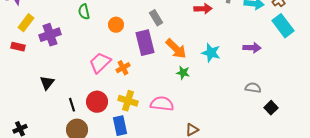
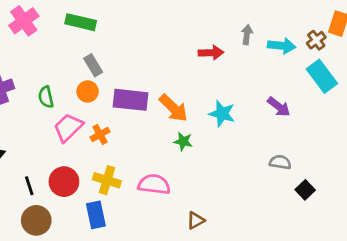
green semicircle: (84, 12) -> (46, 97), moved
gray rectangle: (156, 18) -> (93, 65), moved
orange circle: (116, 25) -> (88, 91), moved
purple rectangle: (145, 43) -> (131, 100), turned -70
purple arrow: (252, 48) -> (279, 107), turned 36

